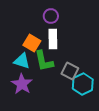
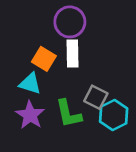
purple circle: (51, 16) -> (70, 22), size x1.5
green L-shape: (44, 61) -> (68, 114), moved

